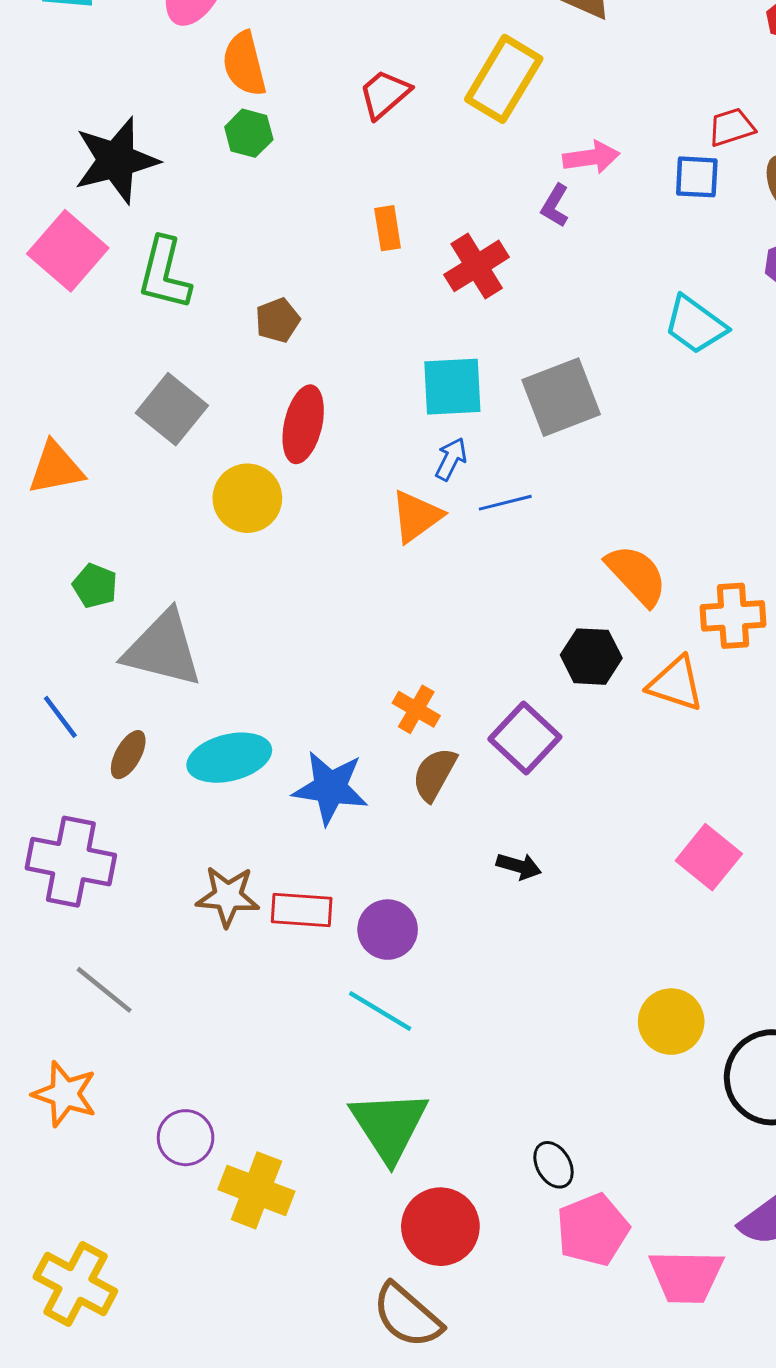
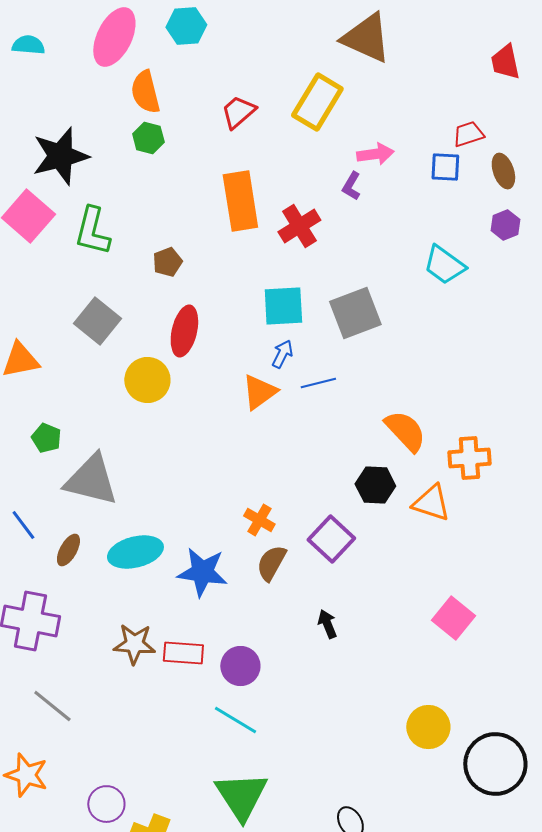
orange rectangle: (388, 228) -> (240, 201), size x2.0
black arrow: (519, 866) -> (327, 624), turned -128

